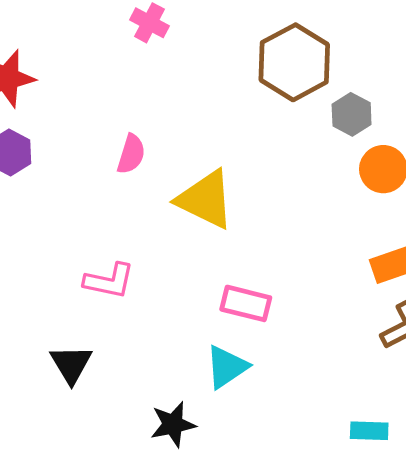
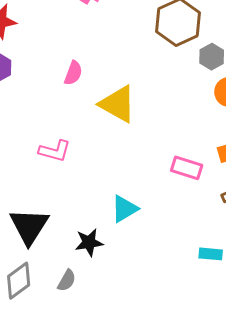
pink rectangle: (246, 303) -> (187, 168), moved
black triangle: (71, 364) -> (29, 226), moved, size x1.5

